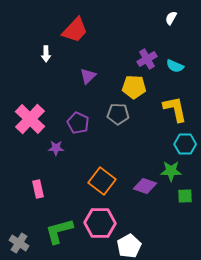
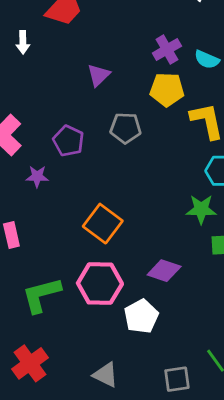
purple triangle: (88, 76) -> (98, 75), moved
yellow pentagon: (134, 87) -> (167, 89), moved
purple diamond: (145, 186) -> (164, 271), moved

